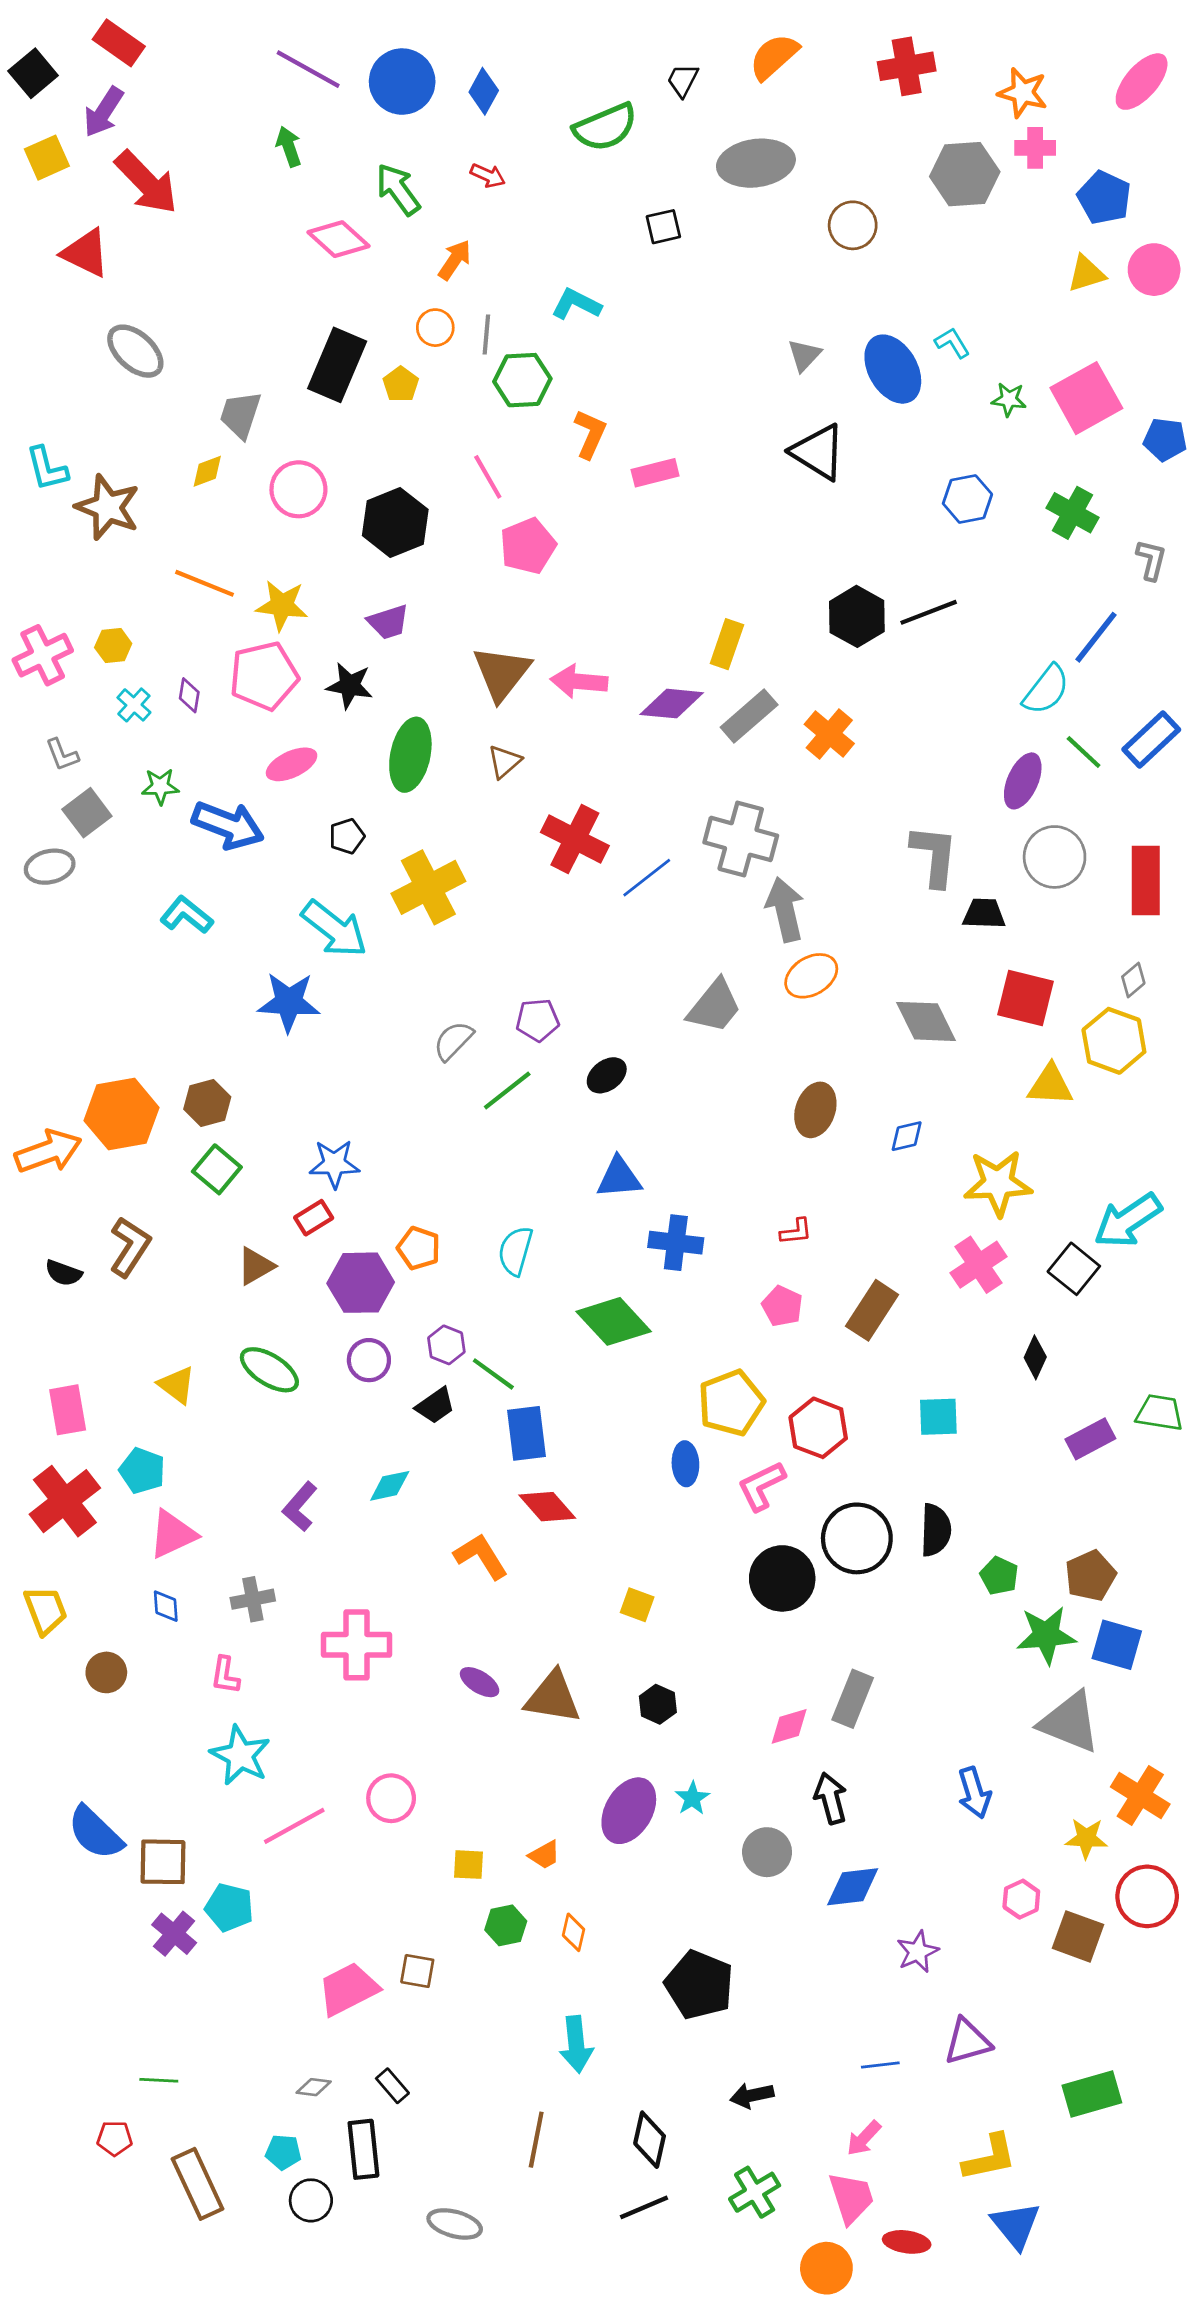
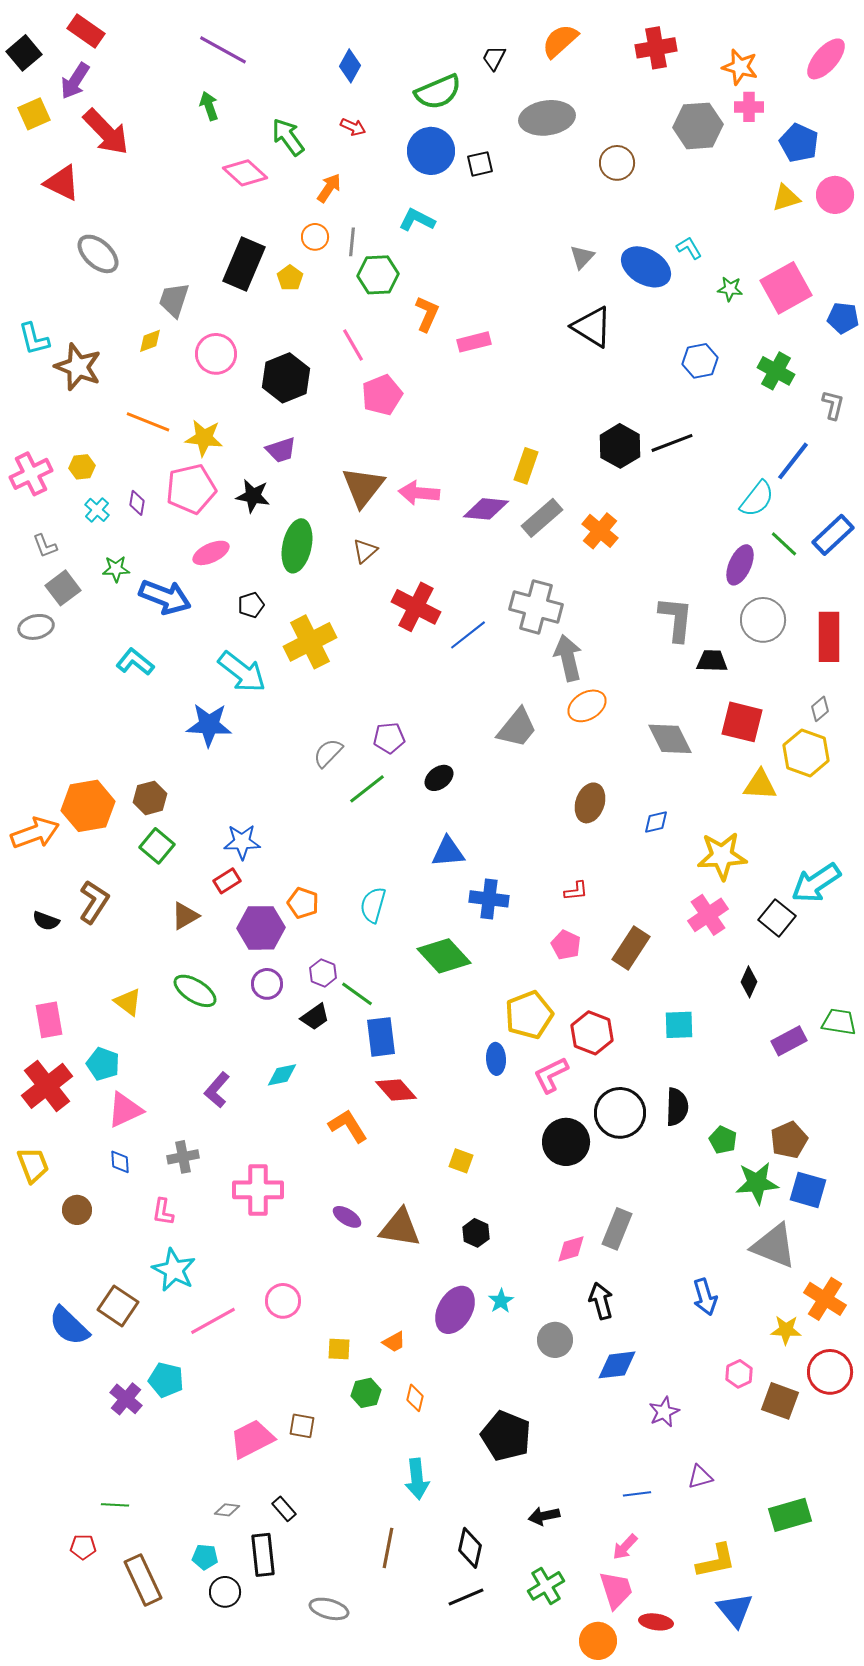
blue circle: (402, 82) -> (431, 151), moved
blue ellipse: (893, 369) -> (646, 267), turned -30
brown square: (163, 1862) -> (118, 1306), moved, turned 33
purple triangle: (967, 2042) -> (700, 1477), size x0.7

